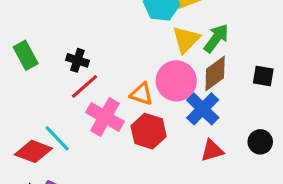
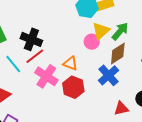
black cross: (77, 60) -> (31, 39), size x1.5
pink circle: (176, 81) -> (92, 42), moved, size x0.6
cyan line: (57, 138) -> (13, 64), moved
red triangle: (212, 151) -> (121, 108), moved

